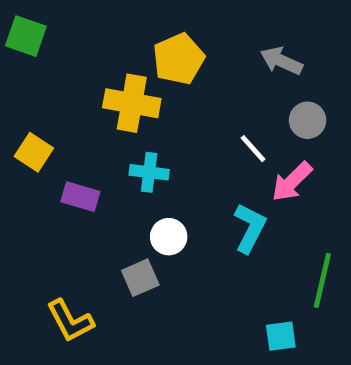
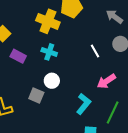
pink arrow: (292, 182) -> (106, 81), moved
cyan L-shape: (250, 228) -> (84, 104), moved
gray square: (140, 278) -> (36, 95), turned 35

